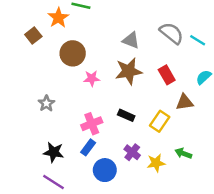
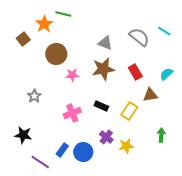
cyan line: (198, 40) -> (164, 31), moved
blue rectangle: (88, 147) -> (62, 150), moved
black star: (54, 152) -> (23, 135), moved
green arrow: (183, 153) -> (161, 135), moved, turned 72

